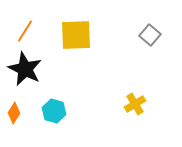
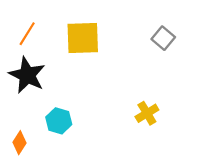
orange diamond: (14, 113) -> (19, 143), moved

